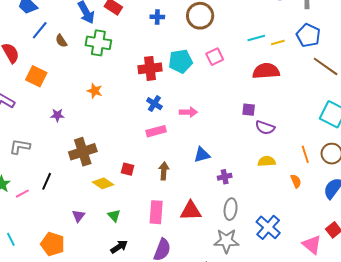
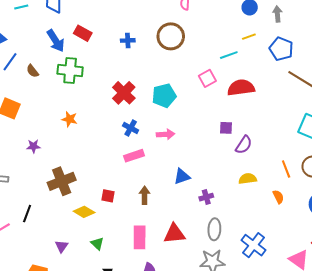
yellow line: (278, 43) -> (249, 37), moved
pink square: (215, 57) -> (207, 78), moved
cyan pentagon: (181, 61) -> (164, 96), moved
red cross: (150, 68) -> (124, 93), turned -35
purple semicircle: (265, 128) -> (244, 145), turned -72

